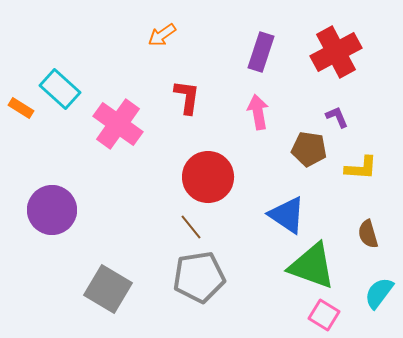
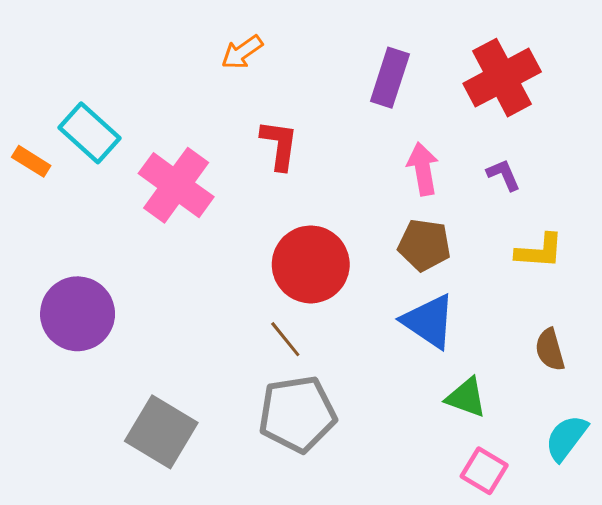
pink arrow: (258, 112) -> (423, 169), moved
brown pentagon: (309, 149) -> (424, 245), moved
green triangle: (312, 266) -> (466, 397), size x0.6

